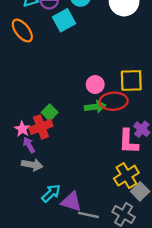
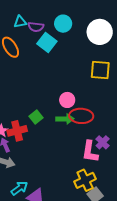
cyan square: (64, 20) -> (47, 43), turned -30
yellow square: (131, 80) -> (100, 70), moved
green square: (50, 112) -> (36, 117), moved

